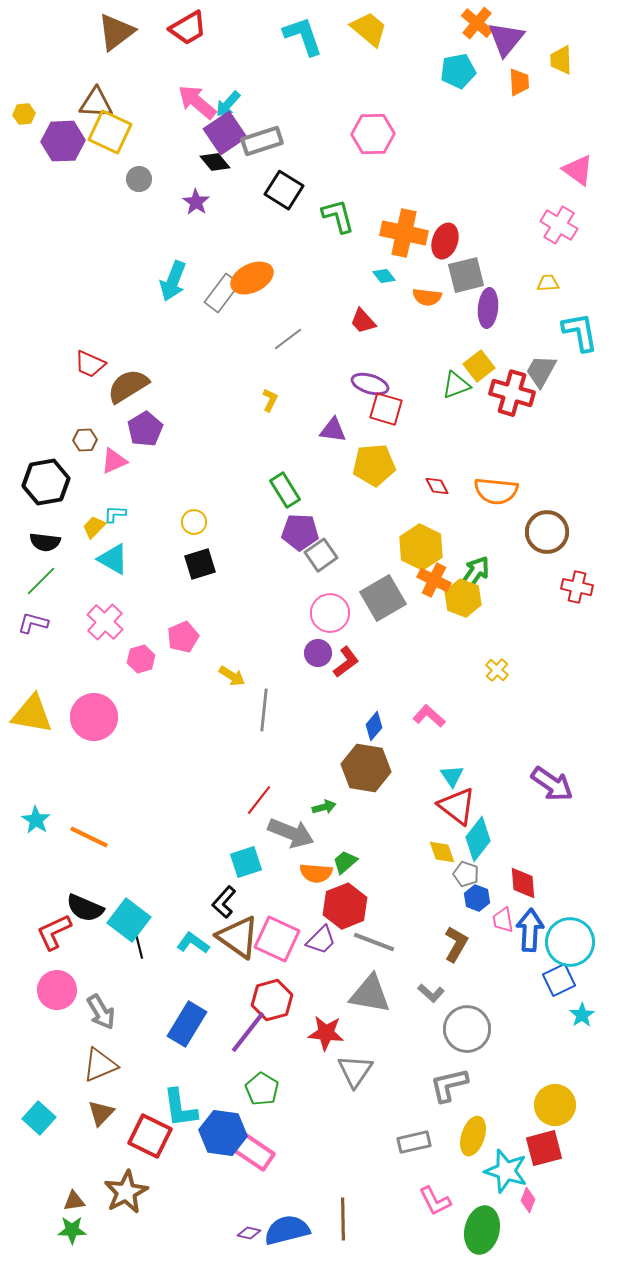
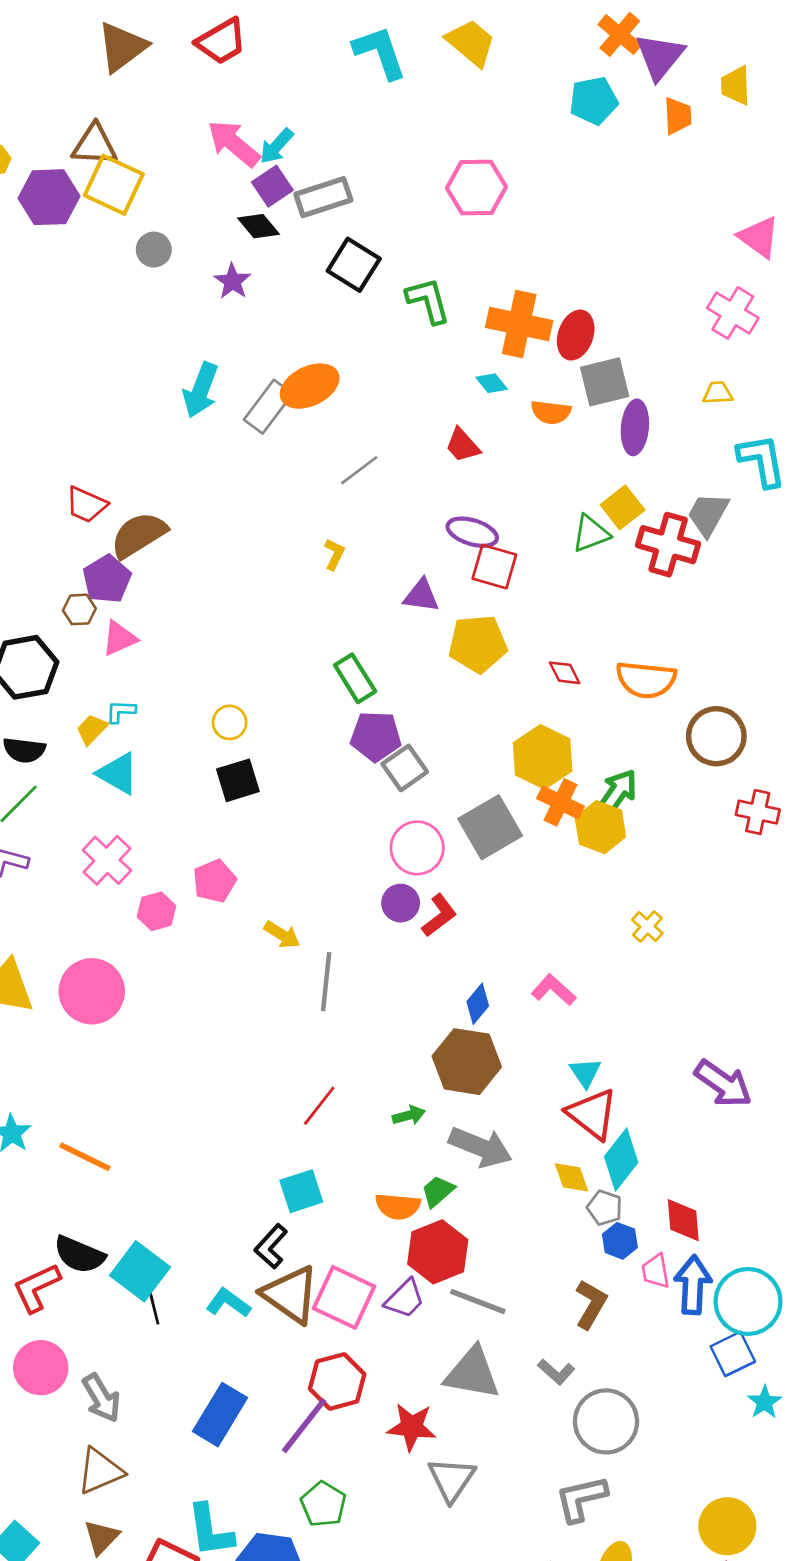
purple square: (225, 133) -> (272, 186), size x0.7
purple pentagon: (145, 429) -> (107, 579), moved
gray arrow: (291, 833) -> (481, 1147), moved

